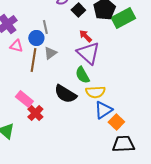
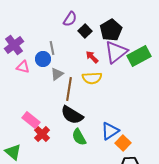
green rectangle: (123, 18) -> (139, 56), moved
purple triangle: (88, 53) -> (116, 52), moved, turned 40
brown line: (33, 60) -> (69, 89), moved
green semicircle: (82, 75) -> (79, 137), moved
yellow semicircle: (95, 92) -> (92, 78), moved

